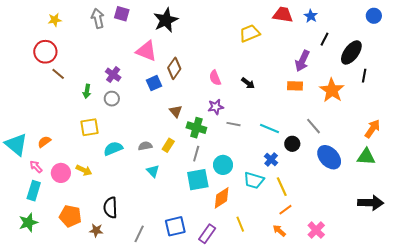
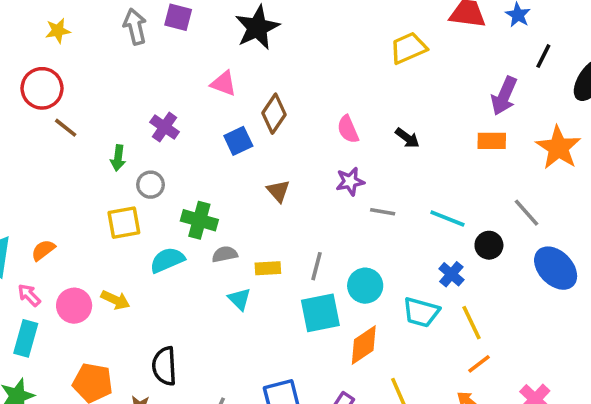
pink triangle: (146, 51) -> (224, 83), size x0.7
gray circle: (112, 99) -> (151, 185), moved
green cross: (196, 128) -> (199, 220), moved
yellow rectangle: (168, 145) -> (268, 268), moved, turned 56

